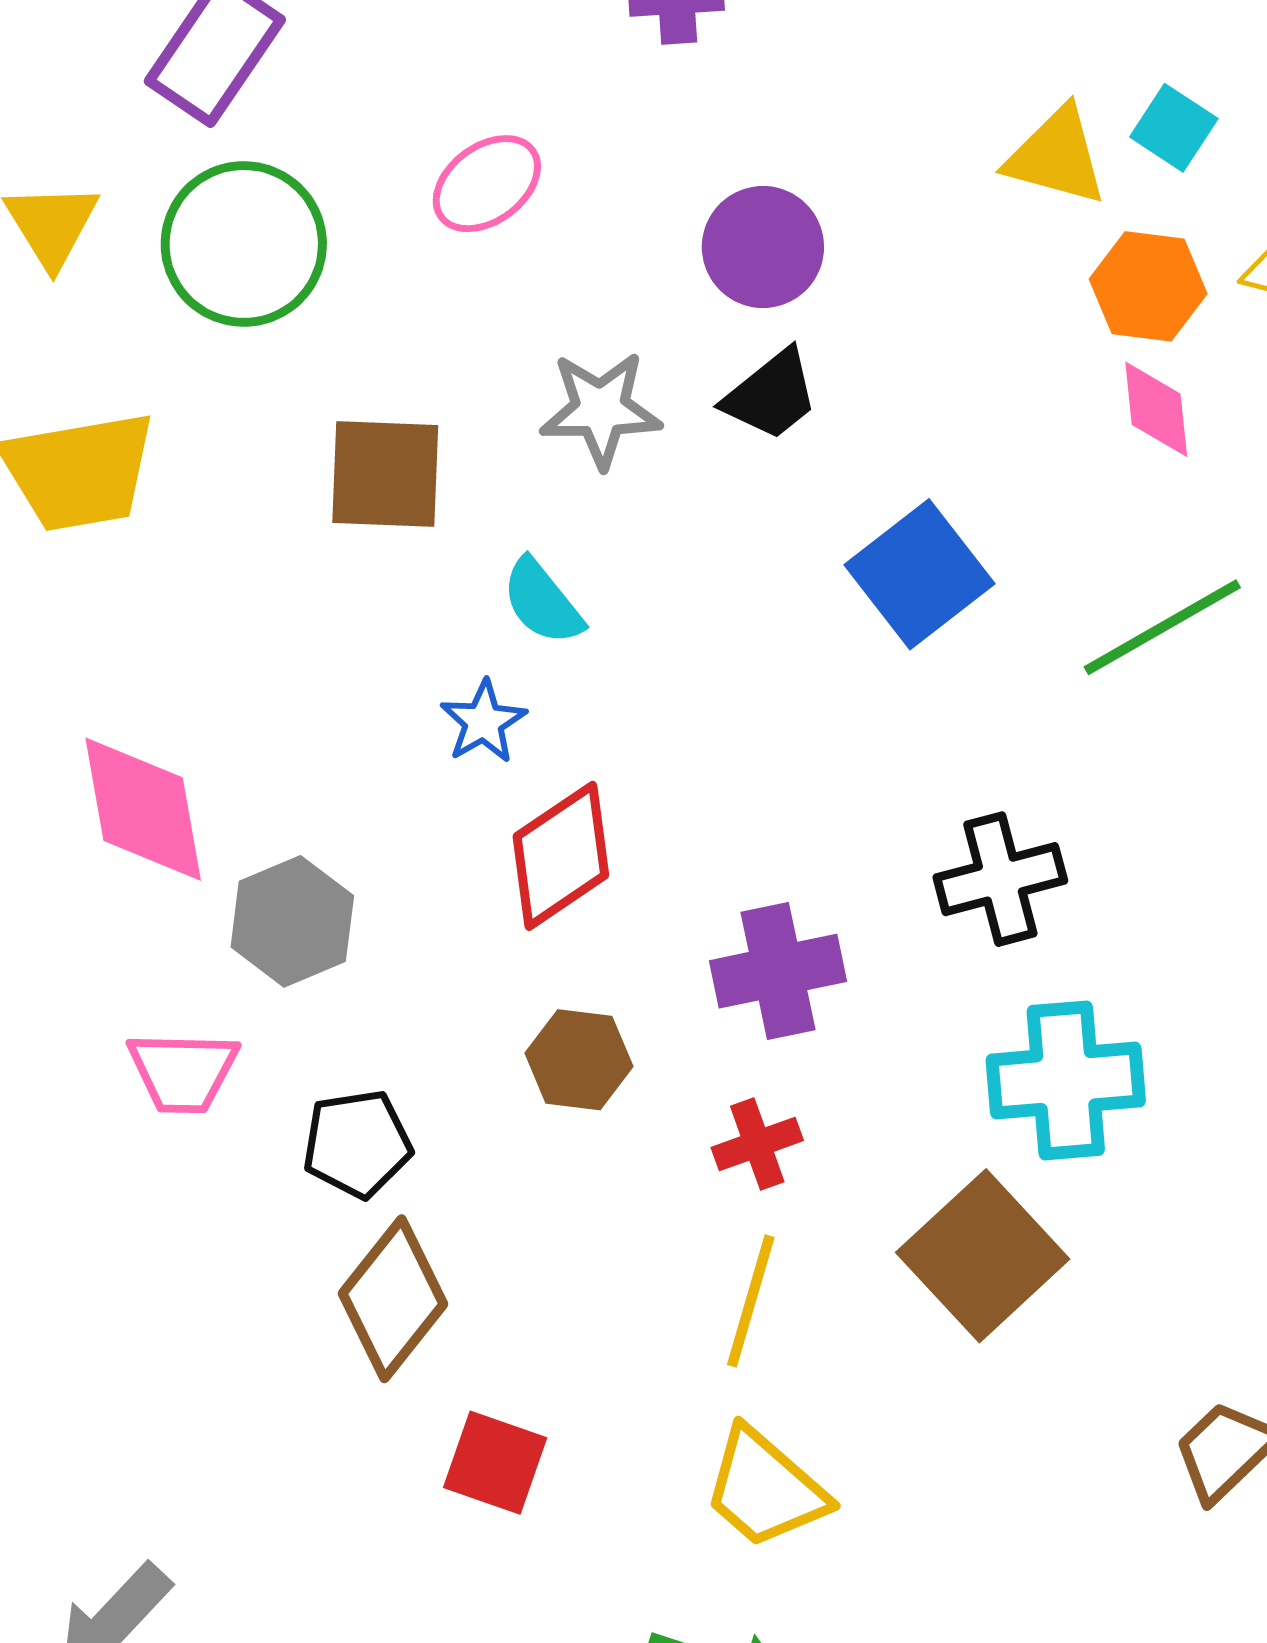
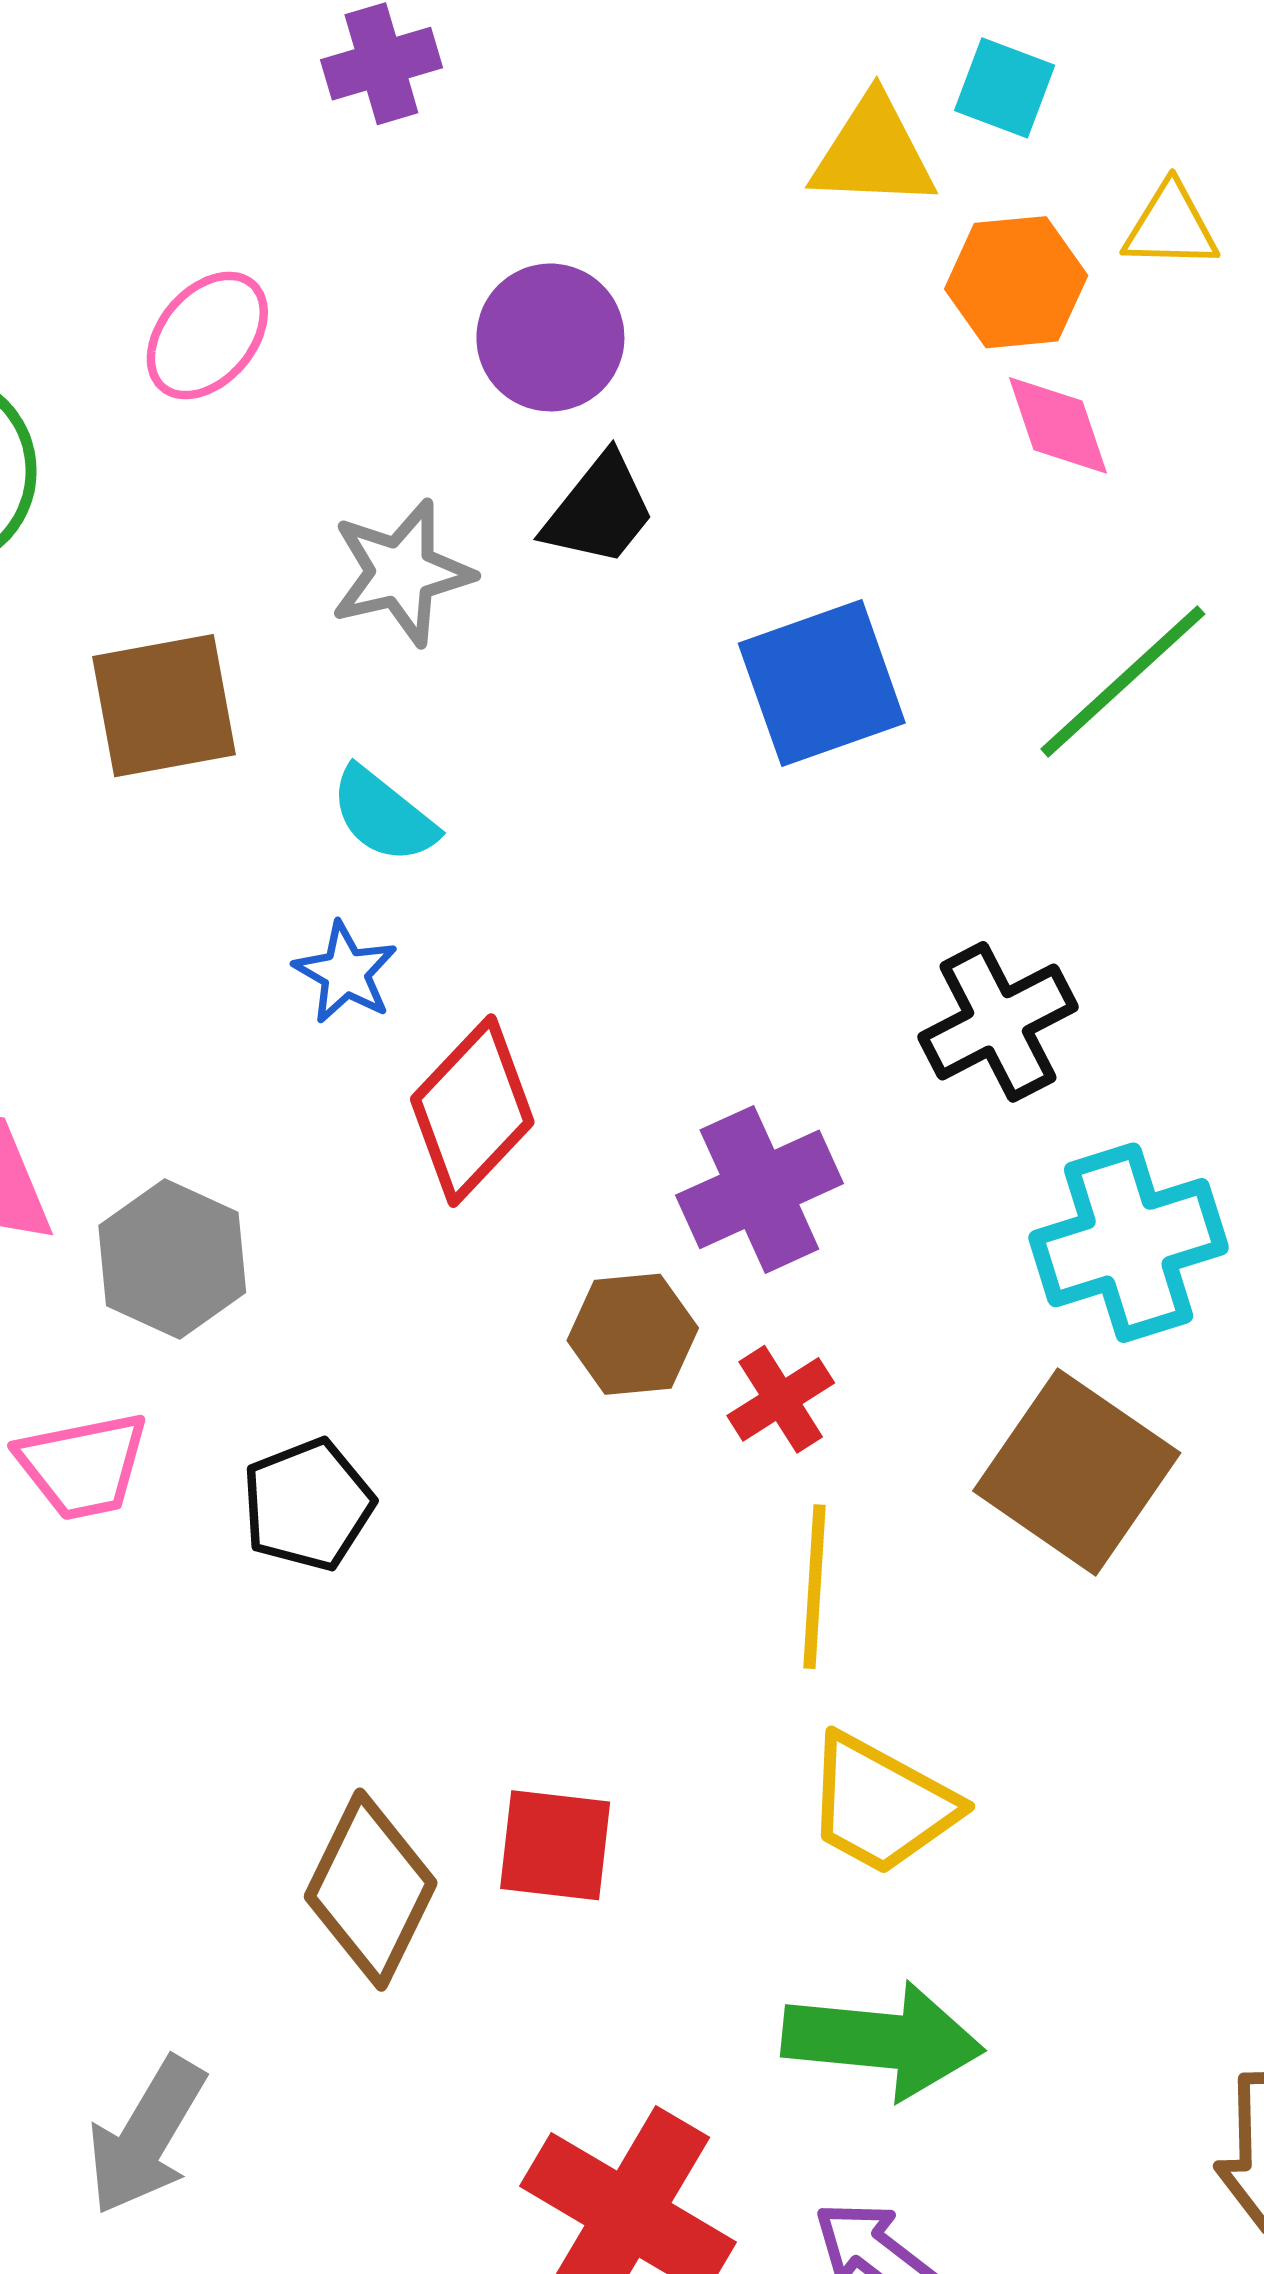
blue square: (919, 574) -> (822, 683), turned 31
brown hexagon: (579, 1060) -> (633, 1334), moved
brown diamond: (393, 1299) -> (371, 1890), moved

